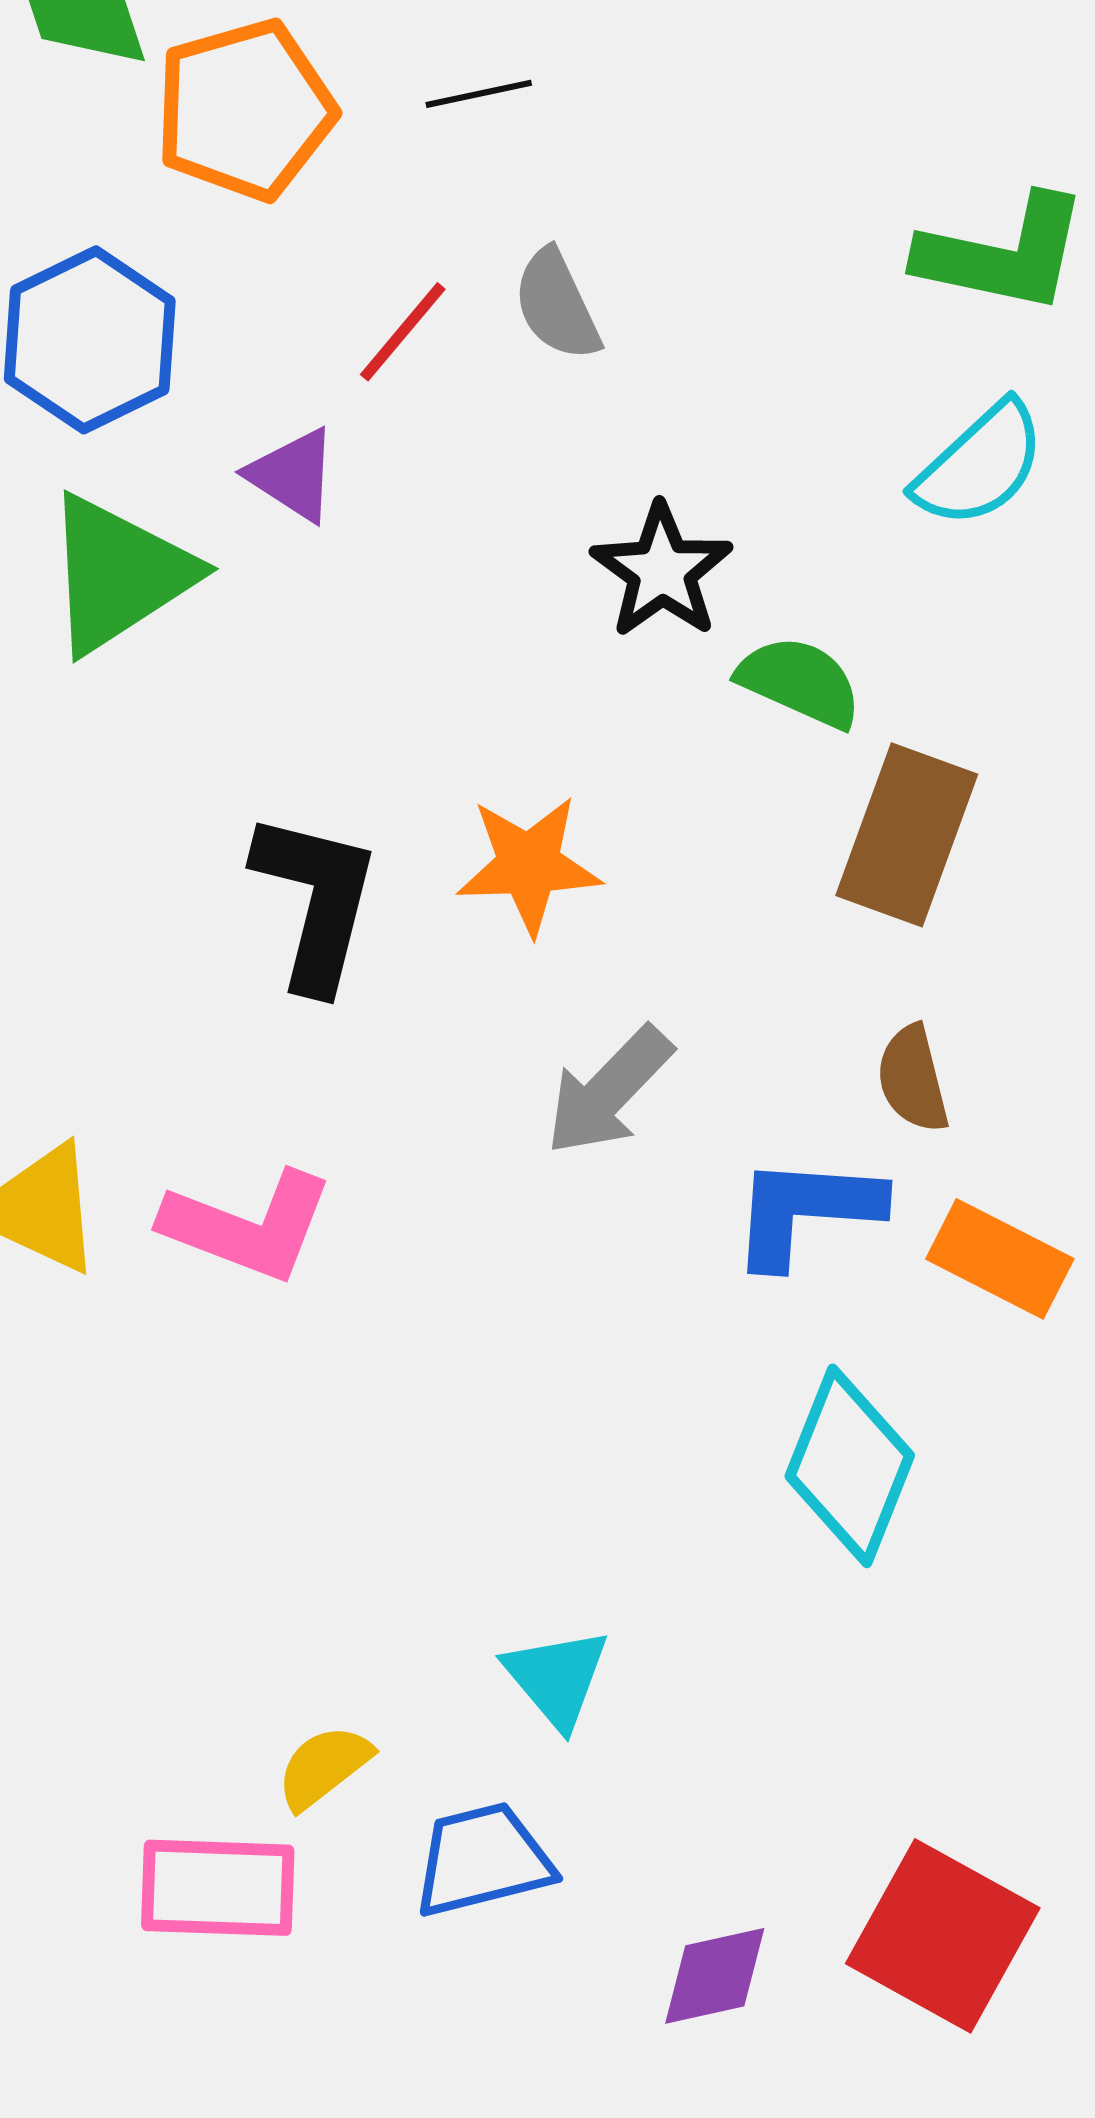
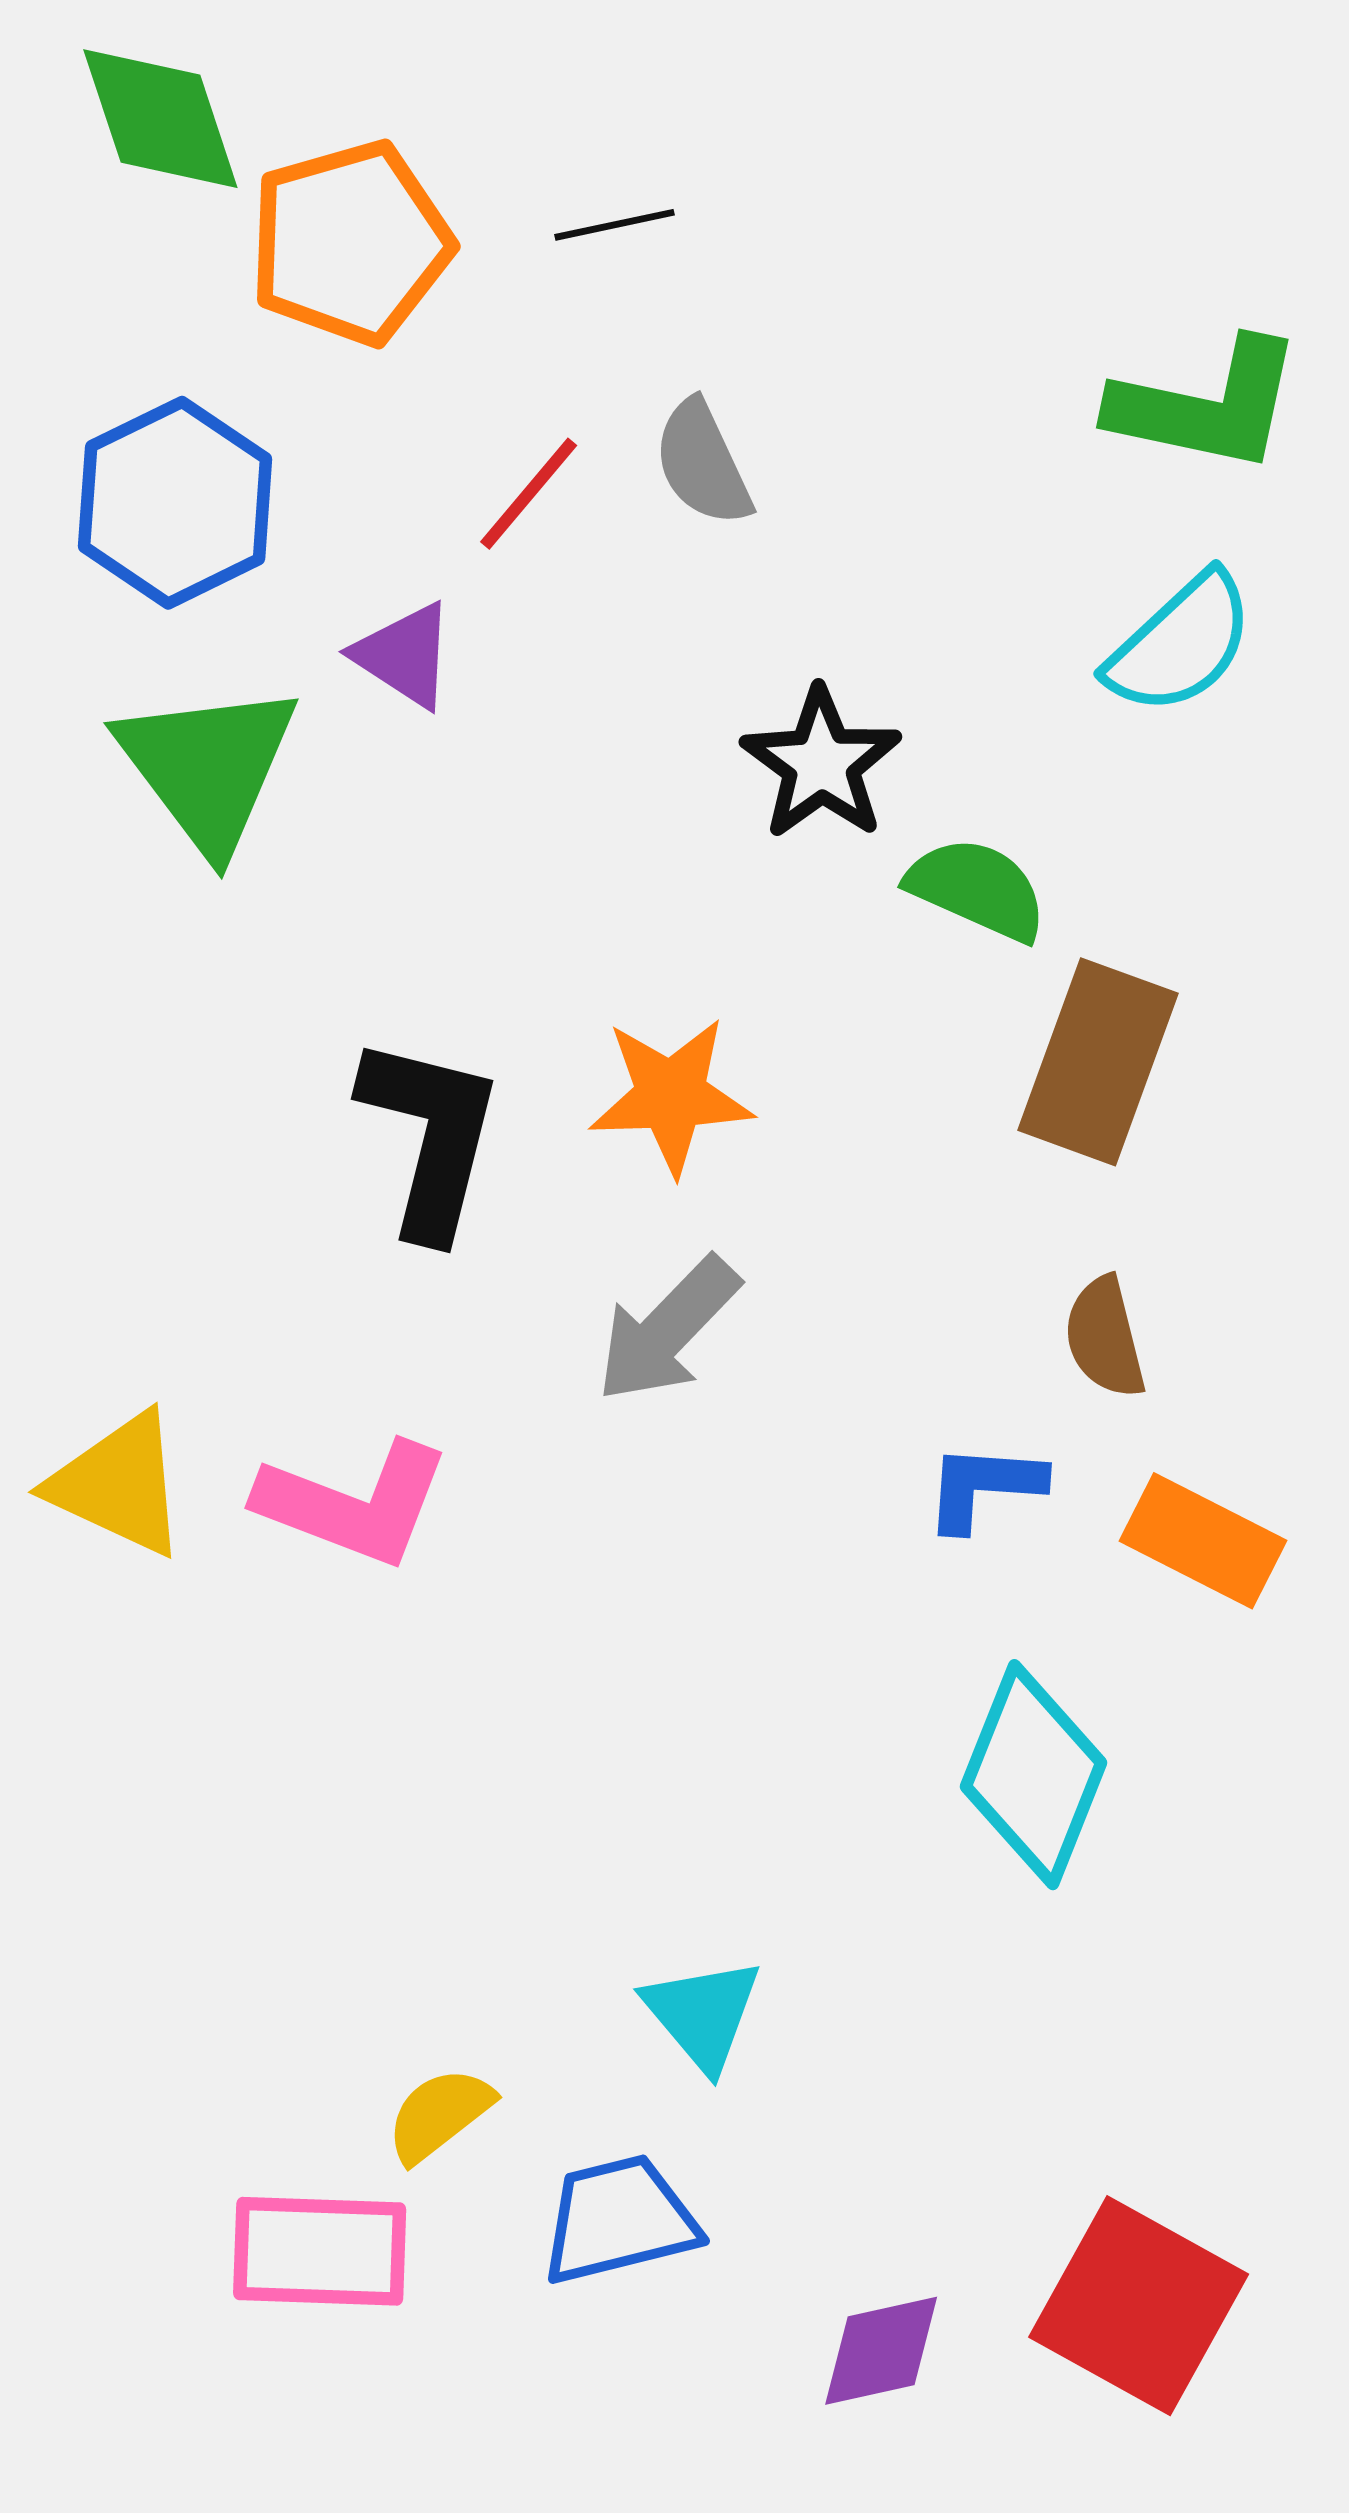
green triangle: (119, 574) -> (208, 767), turned -34
gray arrow: (609, 1091) -> (668, 1330), moved
blue L-shape: (806, 1211) -> (984, 1487), size x0.7

